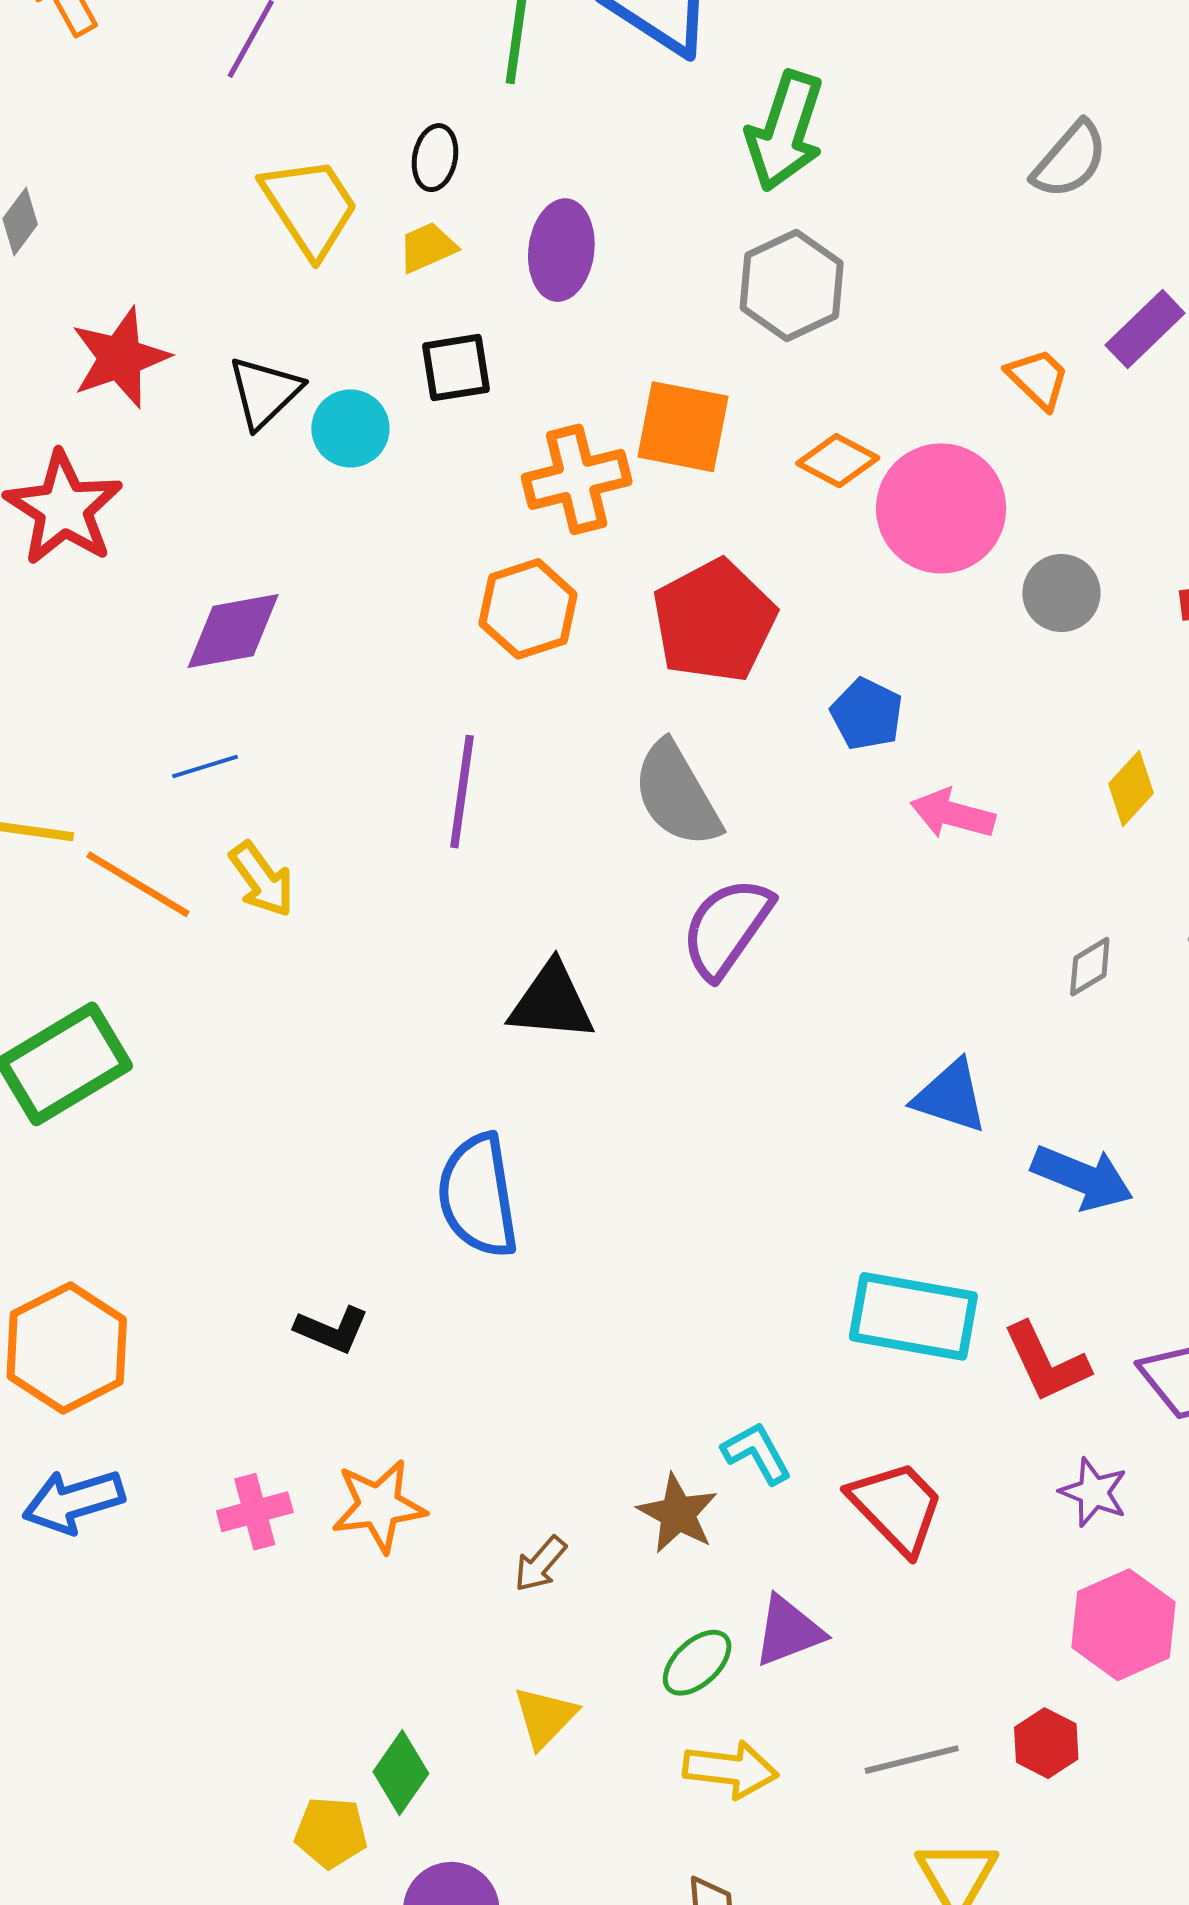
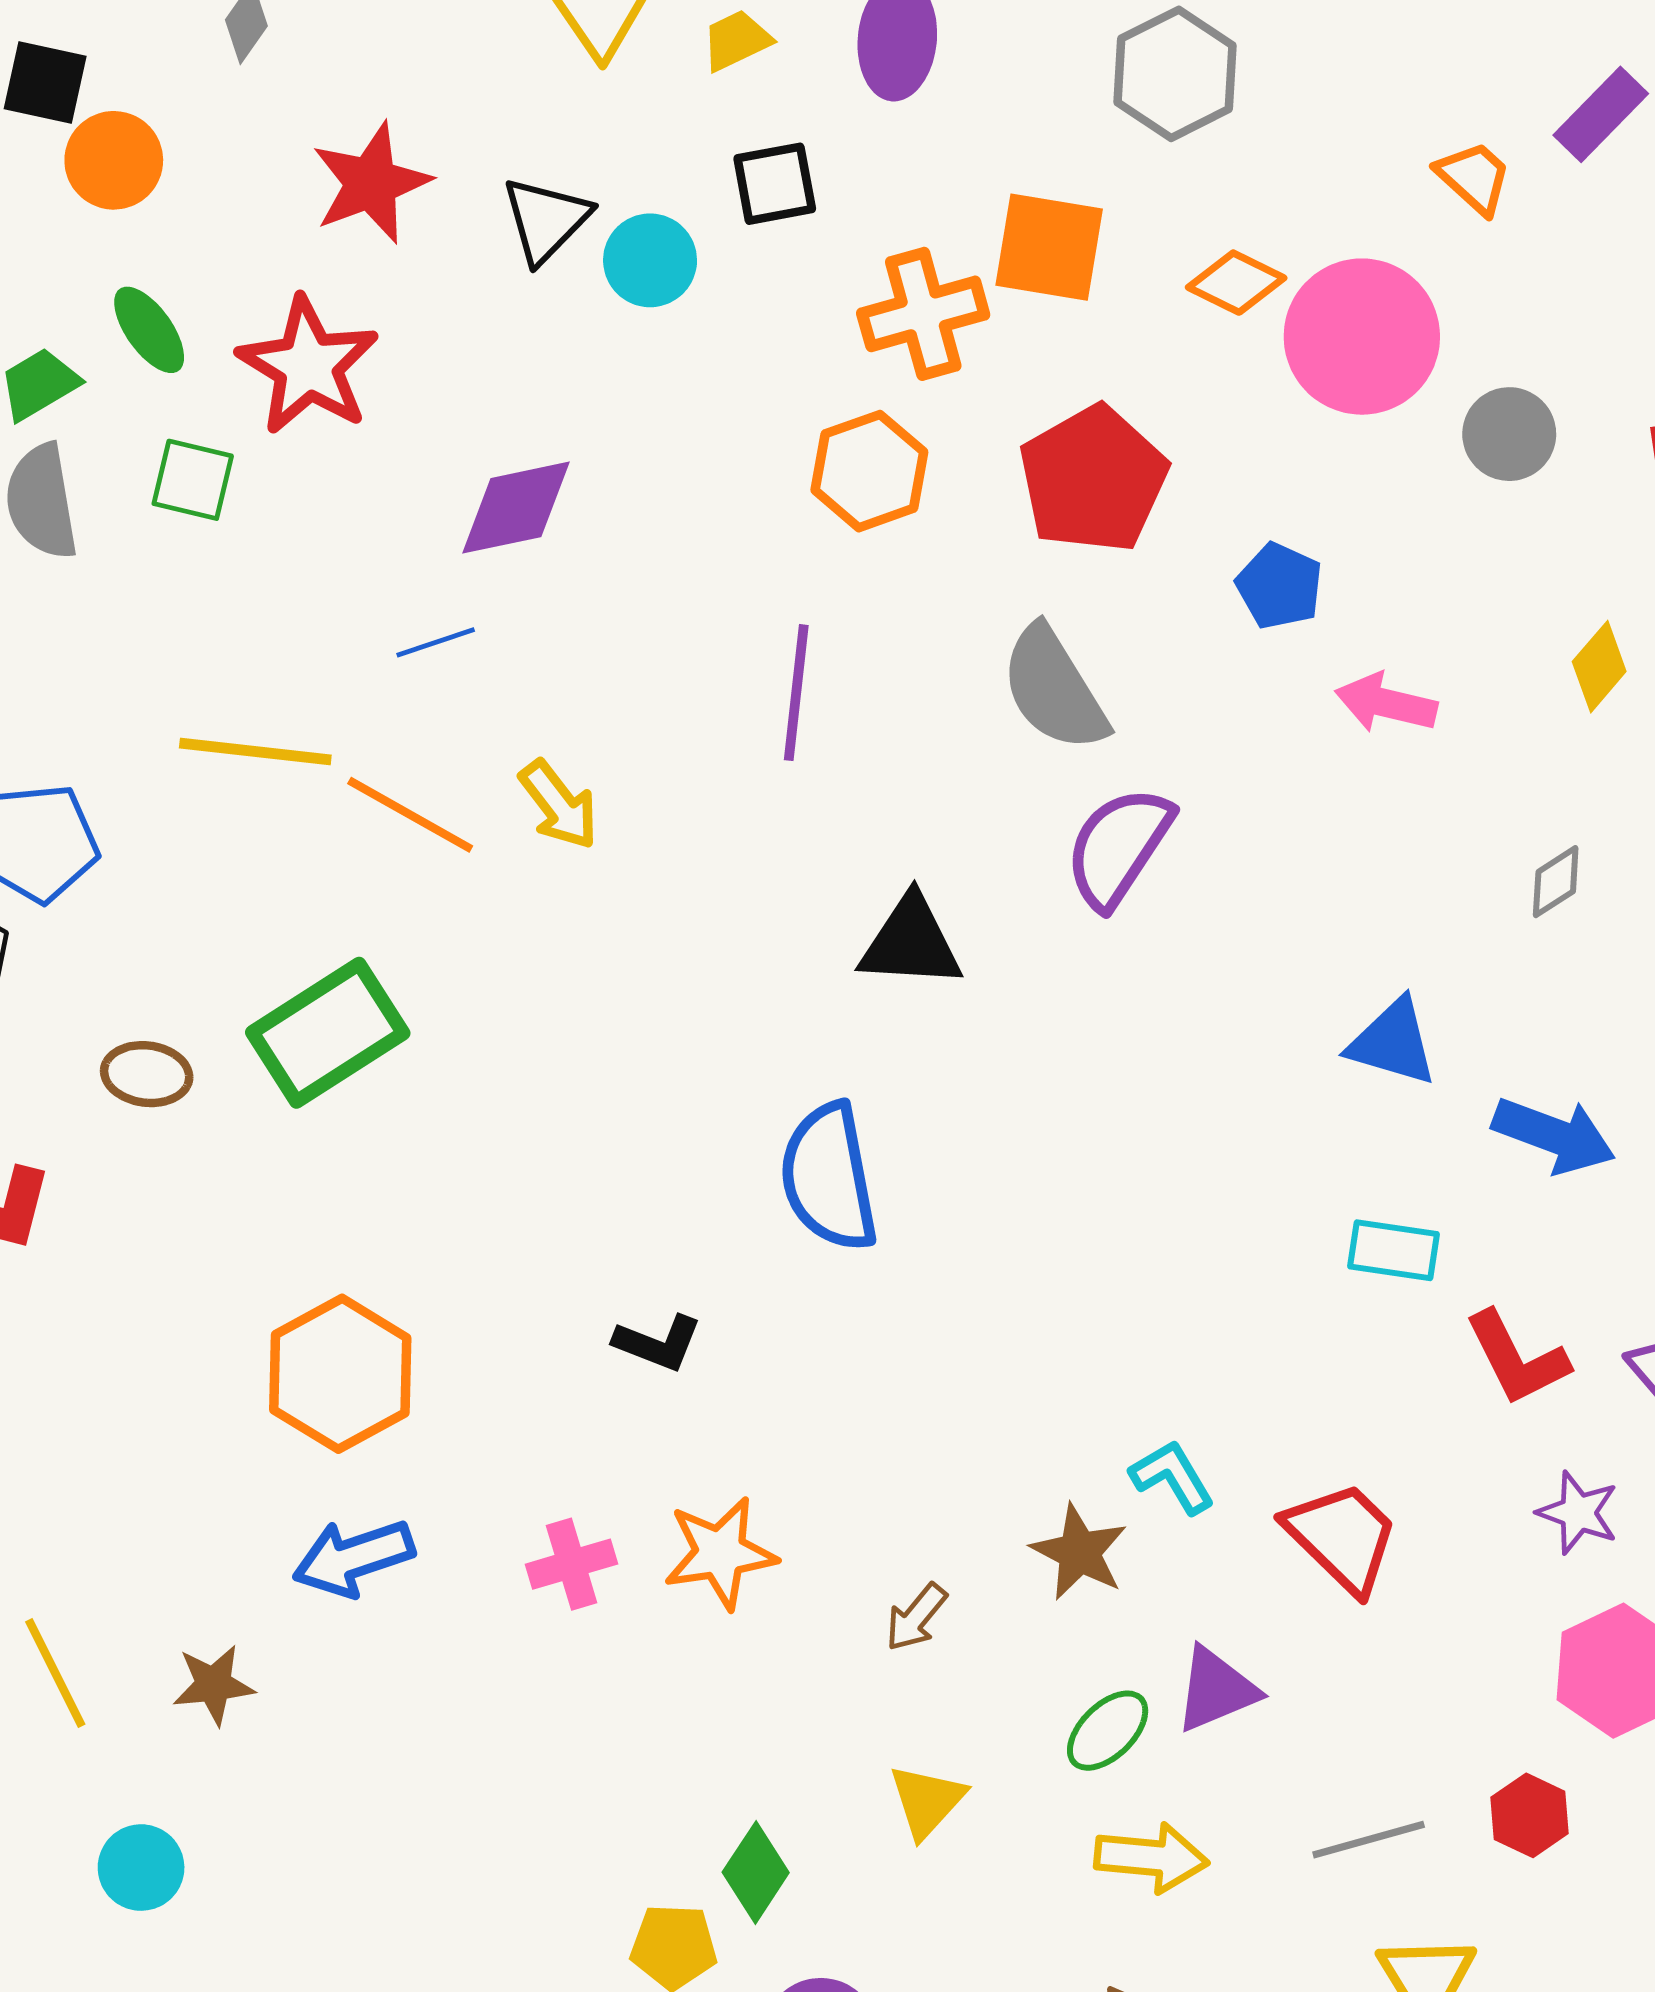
blue line: (205, 767) -> (436, 642), moved
cyan rectangle: (913, 1316) -> (1394, 1250), moved, size x0.6

